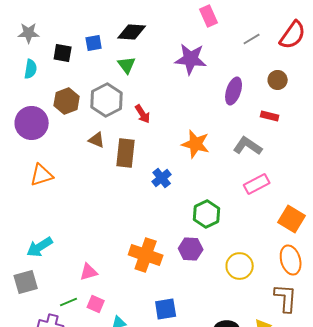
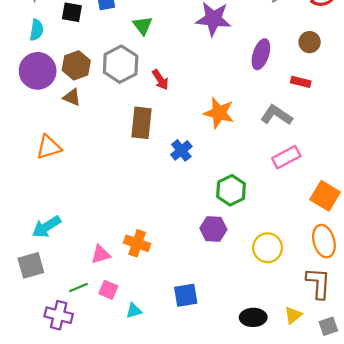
purple circle: (32, 123) -> (38, 71), moved
brown triangle: (97, 140) -> (72, 97), moved
orange cross: (146, 255) -> (137, 243), moved, size x0.7

